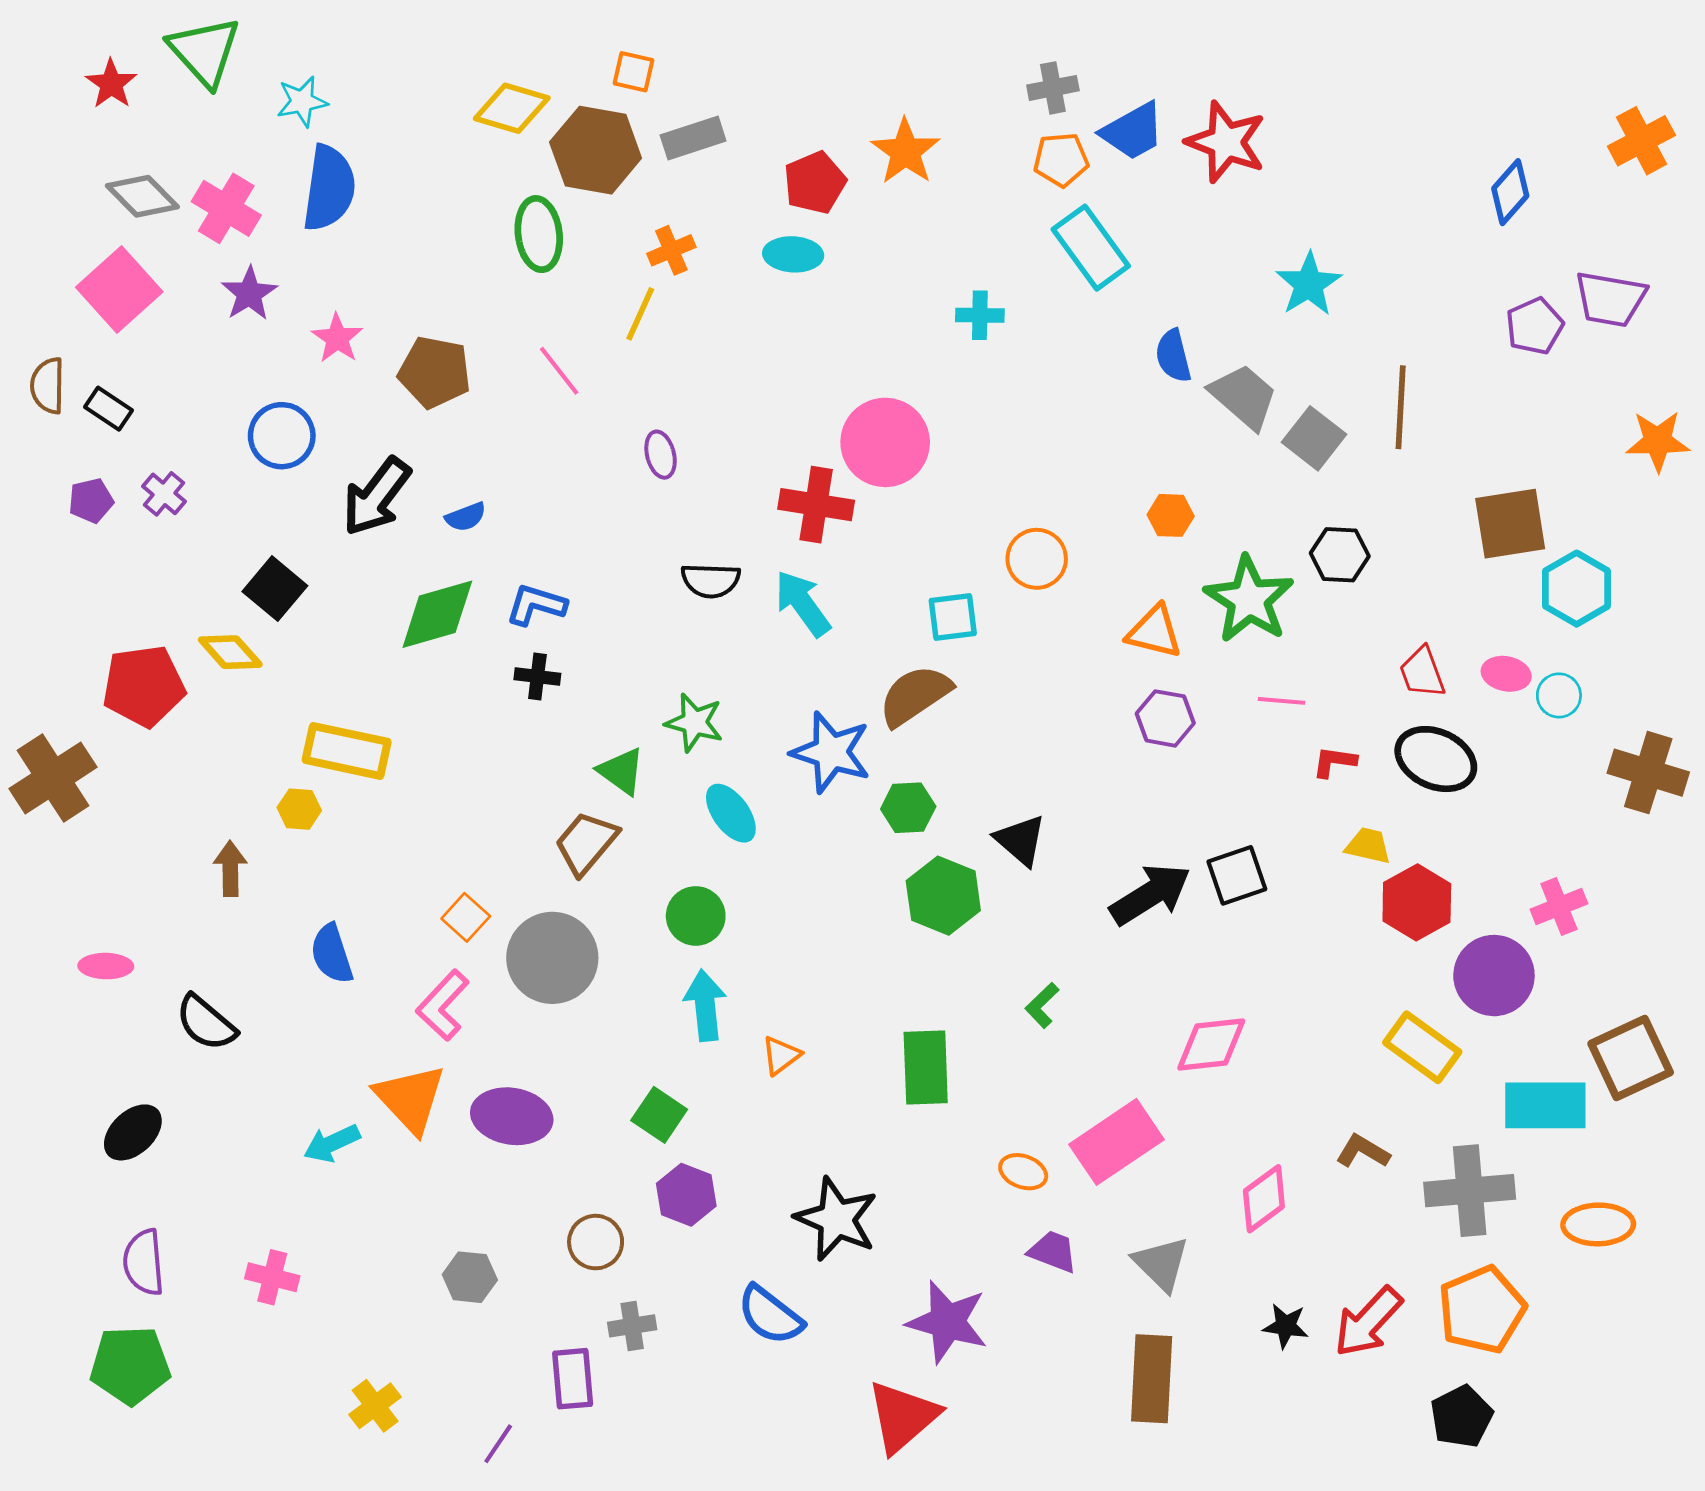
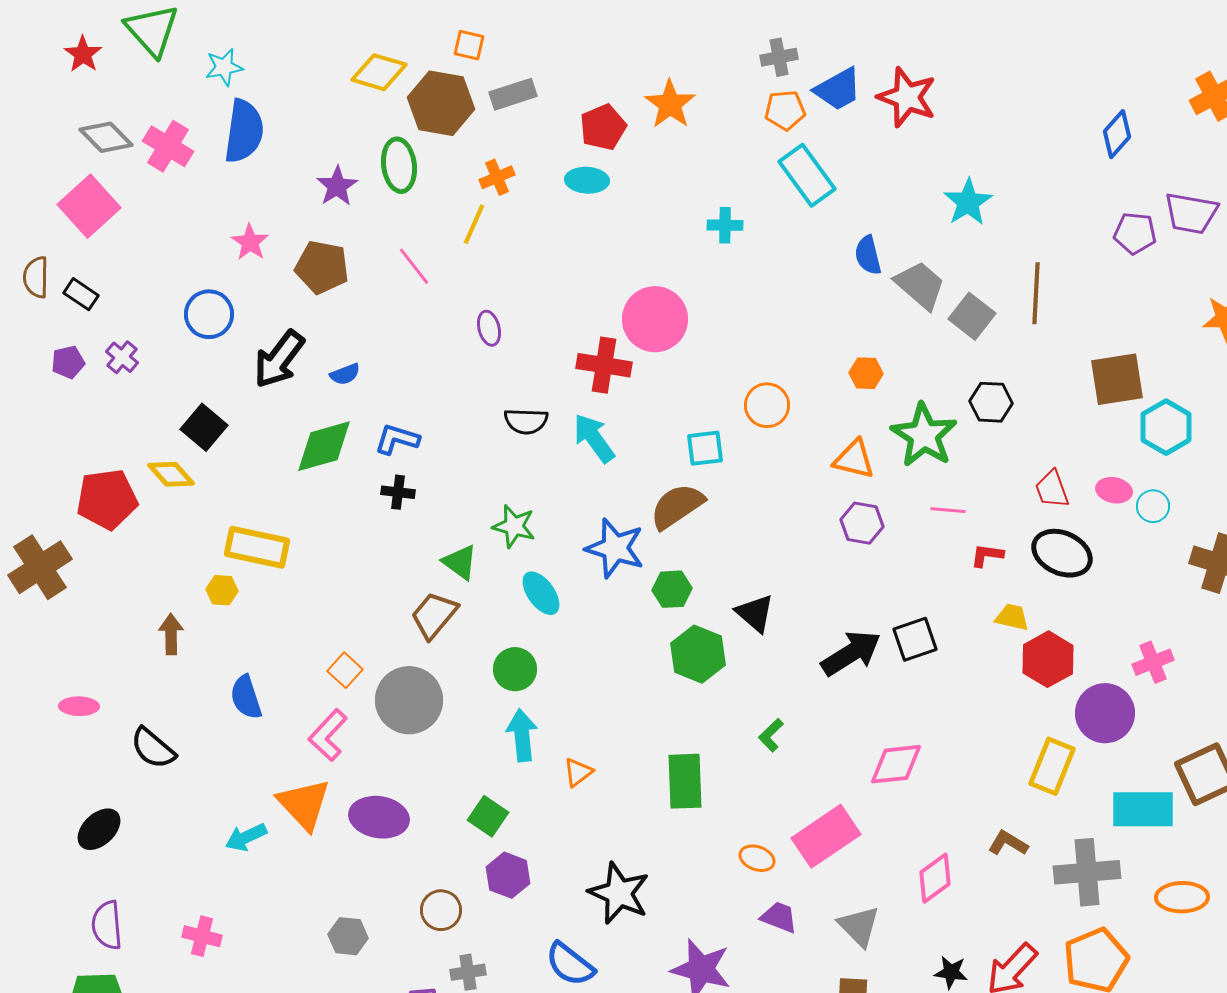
purple star: (249, 294) -> (337, 186), moved
purple pentagon: (1535, 326) -> (1135, 233), turned 30
yellow rectangle: (1422, 1047) -> (1052, 766), turned 76

